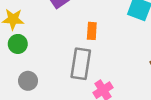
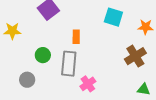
green circle: (18, 44) -> (43, 55), moved

